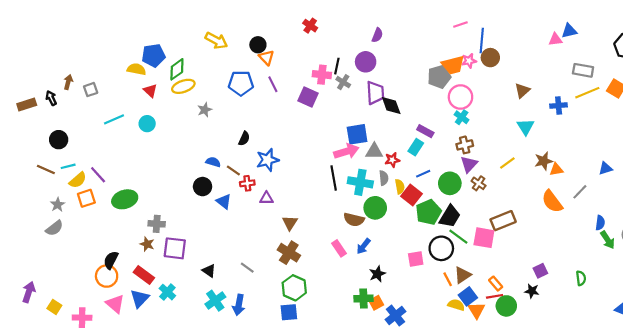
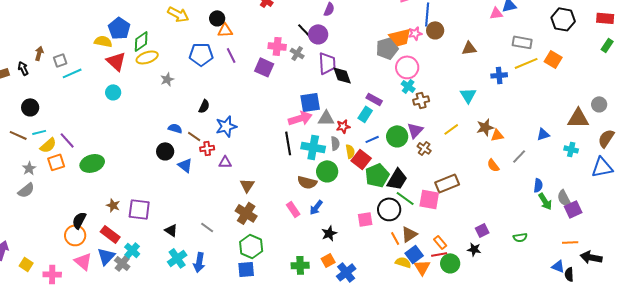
blue pentagon: (153, 55) -> (119, 28), turned -30
orange triangle: (266, 58) -> (225, 30), turned -49
black line: (337, 66) -> (304, 30), moved, turned -56
red triangle: (150, 91) -> (116, 61), size x1.5
brown triangle: (522, 91) -> (469, 48), moved, turned 35
cyan line: (114, 119) -> (72, 73), moved
brown cross: (465, 145) -> (421, 100), moved
green circle: (450, 183) -> (397, 136), moved
orange semicircle: (552, 201) -> (493, 165), size x0.6
gray cross: (157, 224) -> (122, 263), moved, turned 35
green semicircle: (581, 278) -> (520, 237), turned 88
green cross: (363, 298) -> (300, 265), moved

